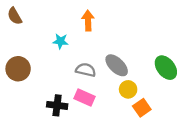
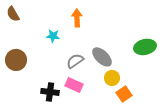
green ellipse: (166, 68) -> (145, 47), moved, turned -65
gray semicircle: (86, 70) -> (75, 61), turned -48

